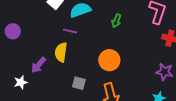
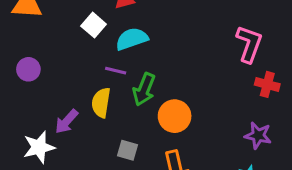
green arrow: (116, 21) -> (144, 89), moved, size x1.5
white star: (21, 82) -> (39, 147), size x1.5

